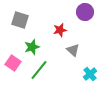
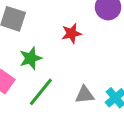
gray triangle: (73, 50) -> (85, 95), moved, turned -48

